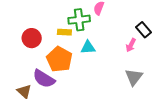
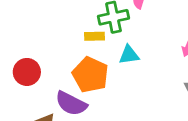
red circle: (32, 38) -> (27, 72), moved

